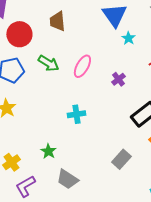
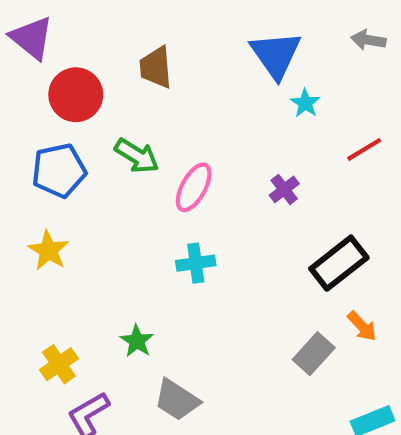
pink ellipse: (82, 66) -> (194, 187), moved
gray rectangle: (121, 159) -> (314, 354), moved

